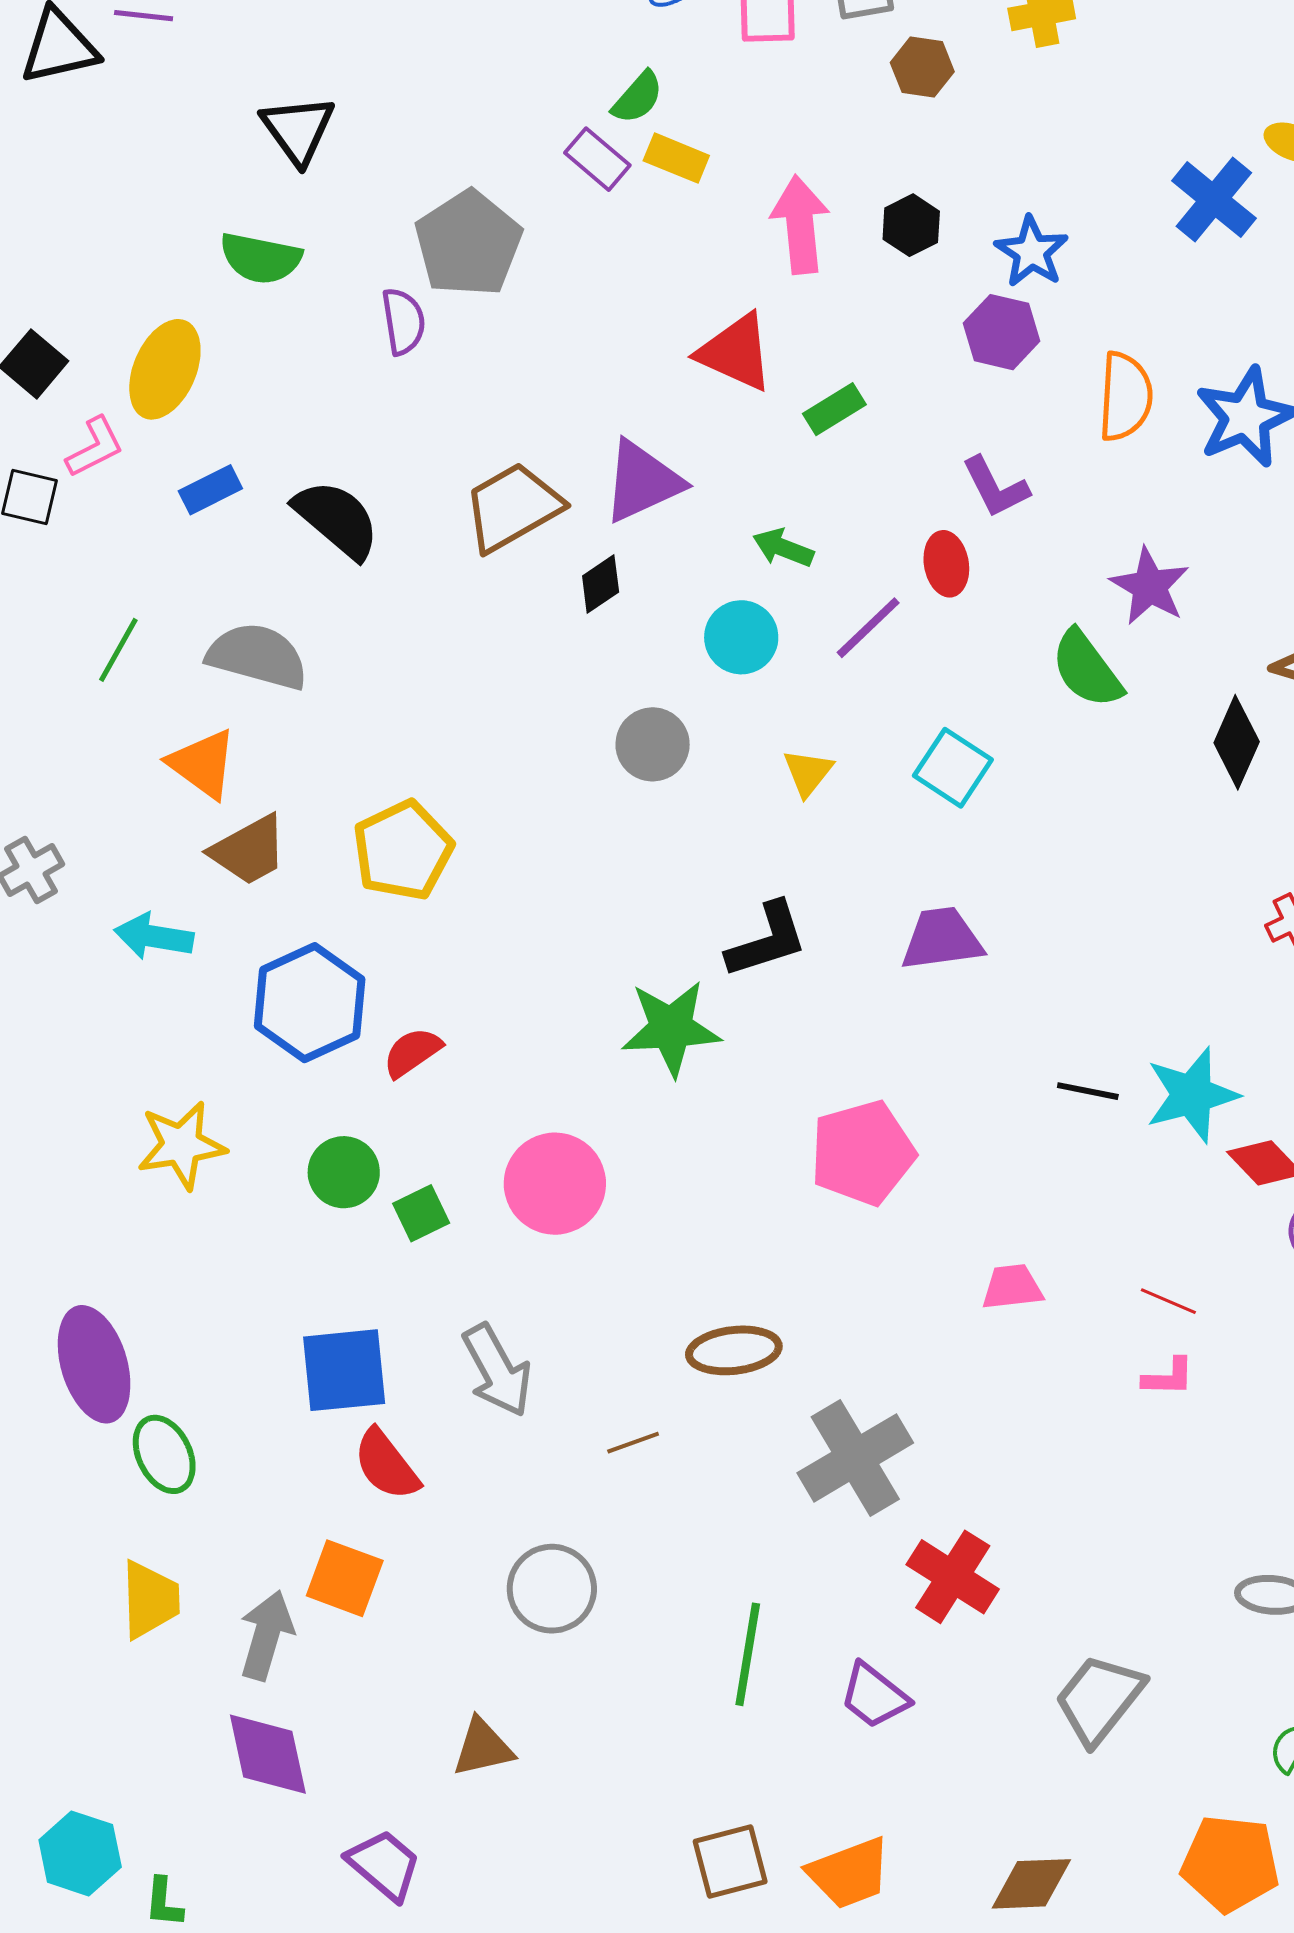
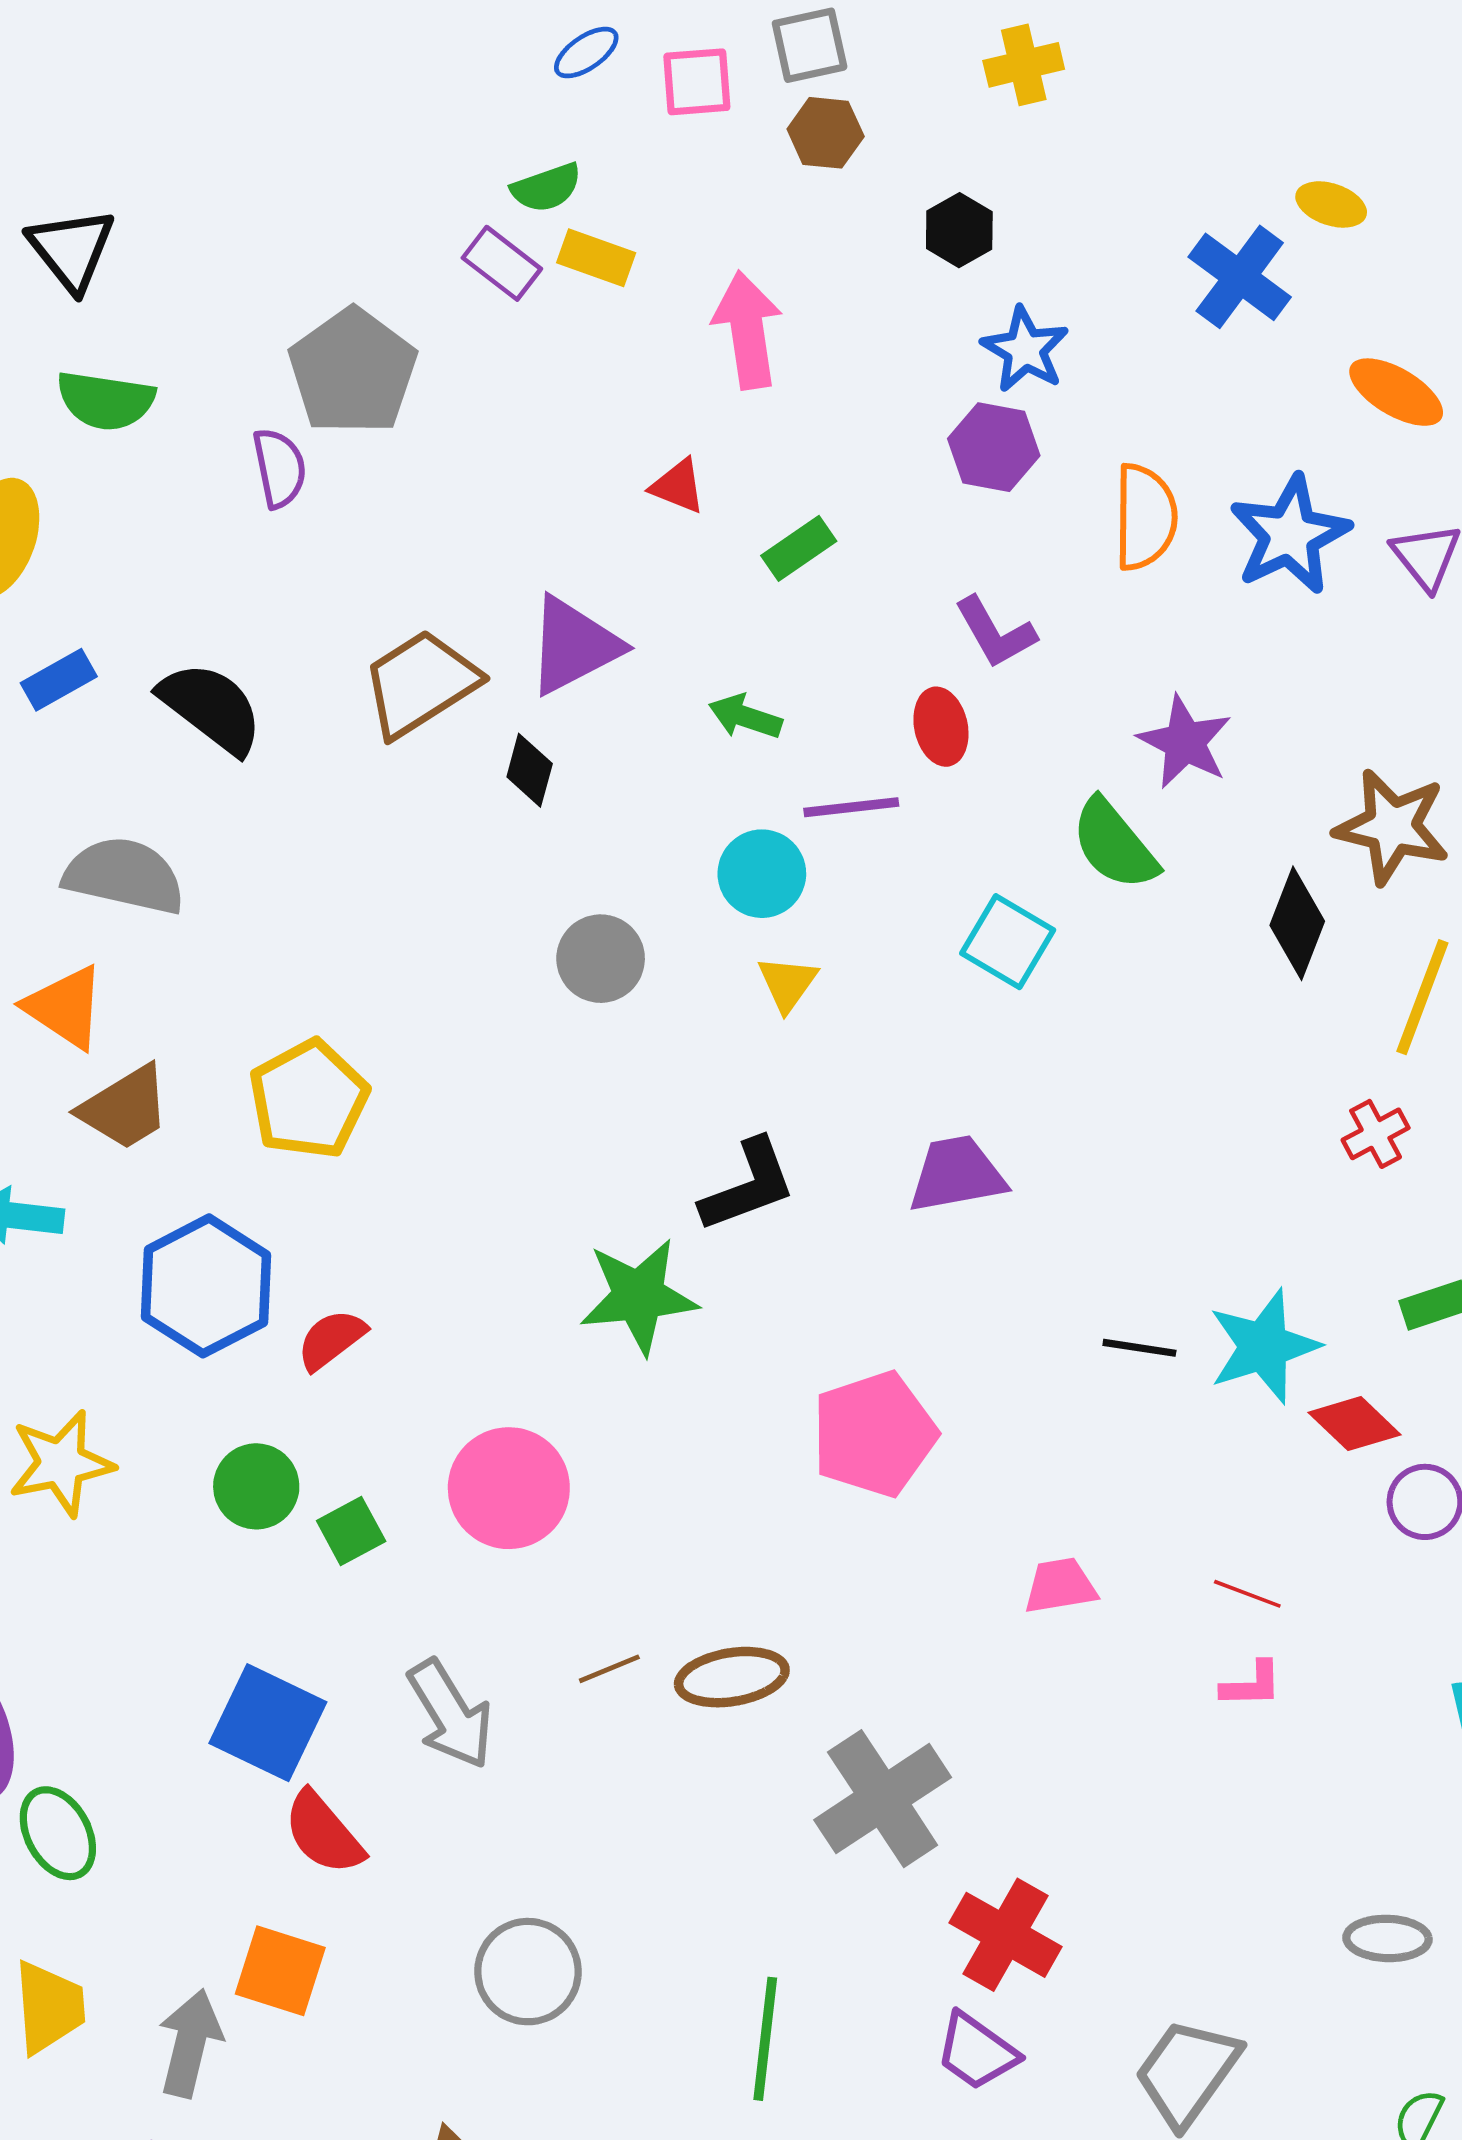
brown hexagon: (922, 67) -> (826, 133), moved
green semicircle: (638, 98) -> (546, 188), turned 32
black triangle: (298, 130) -> (71, 249), moved
black hexagon: (911, 225) -> (959, 230), moved
red triangle: (736, 352) -> (678, 486), size x0.6
black diamond: (601, 584) -> (530, 770), turned -38
purple line: (868, 628) -> (851, 807), turned 40
cyan circle: (741, 637) -> (762, 874), moved
cyan square: (953, 768) -> (1008, 942), moved
blue square: (344, 1370) -> (268, 1723), turned 34
brown line: (633, 1443) -> (609, 1669), moved
purple trapezoid: (874, 1696) -> (977, 2051), moved

